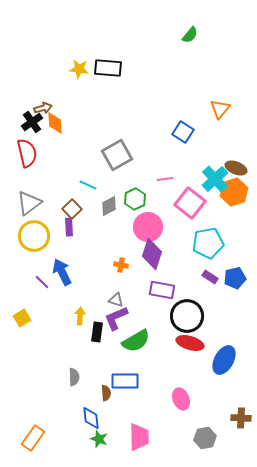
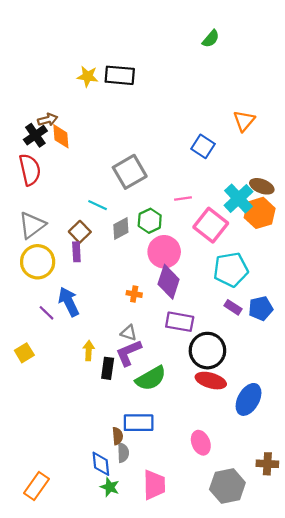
gray semicircle: (74, 377) -> (123, 453), moved
gray hexagon: (205, 438) -> (227, 486), size x1.4

